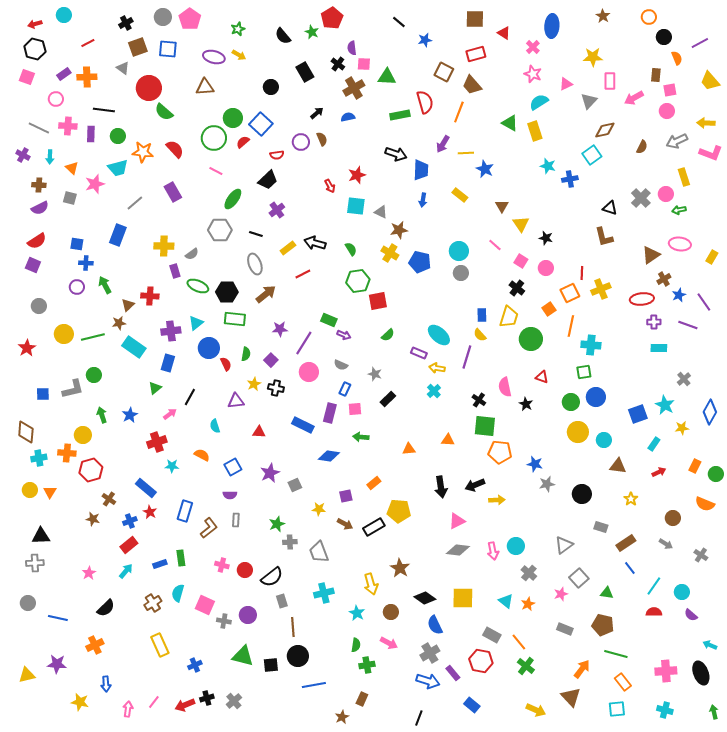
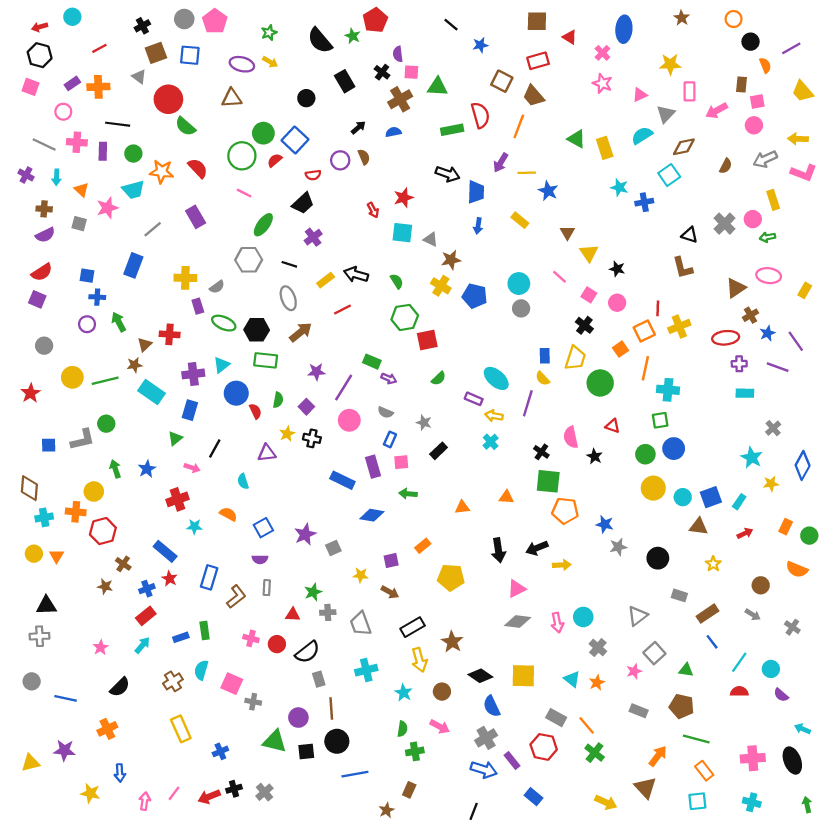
black semicircle: (283, 36) -> (320, 41), size x1.4
cyan semicircle: (539, 102) -> (642, 135), moved
purple rectangle: (330, 413) -> (373, 467), turned -30
pink arrow: (170, 414) -> (192, 468), turned 56
blue square: (638, 414) -> (711, 497), moved
red triangle: (259, 432) -> (293, 615), moved
black rectangle: (374, 527) -> (413, 627), moved
purple circle: (248, 615) -> (298, 718), moved

